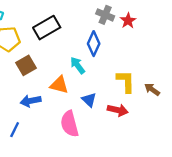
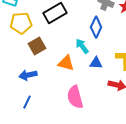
blue triangle: (89, 100) -> (96, 63), moved, turned -40
blue arrow: (31, 101) -> (28, 75), moved

